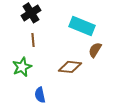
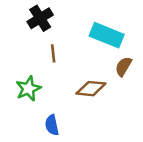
brown line: (33, 40) -> (53, 53), moved

